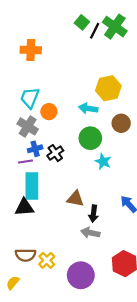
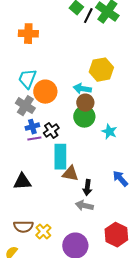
orange circle: (49, 112) -> (45, 92), size x1.5
brown circle: (121, 123) -> (85, 103), moved
purple line: (26, 162) -> (34, 139), moved
cyan star: (103, 162) -> (109, 132), moved
cyan rectangle: (32, 186) -> (60, 157), moved

